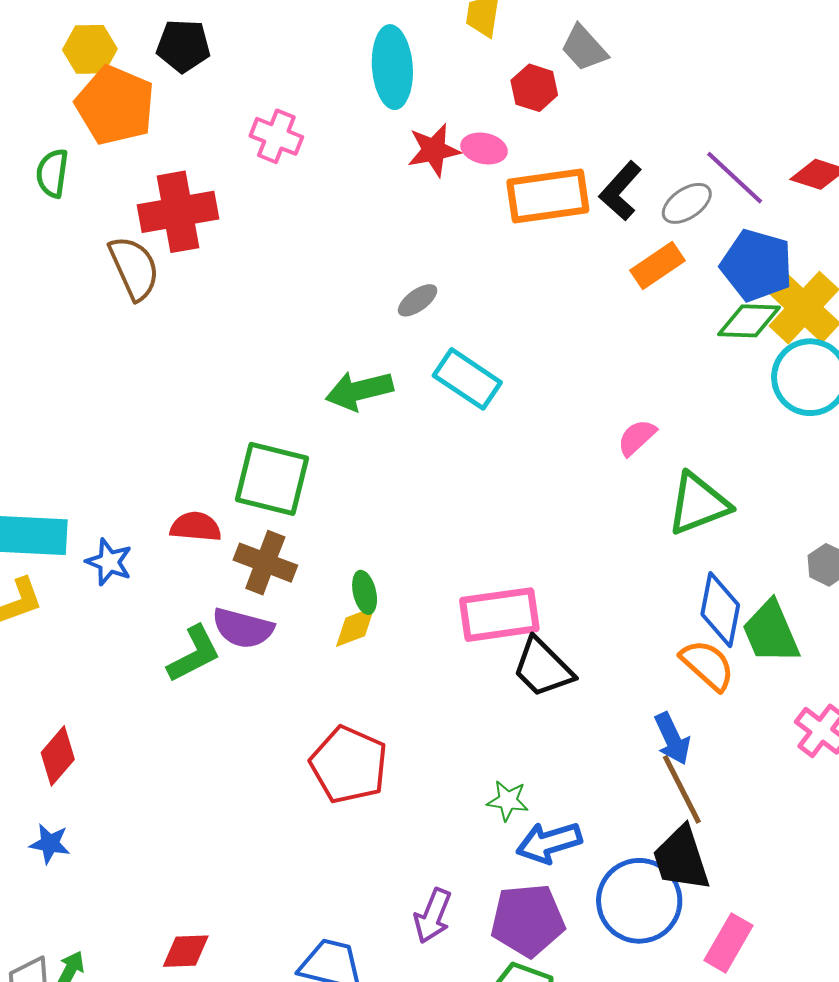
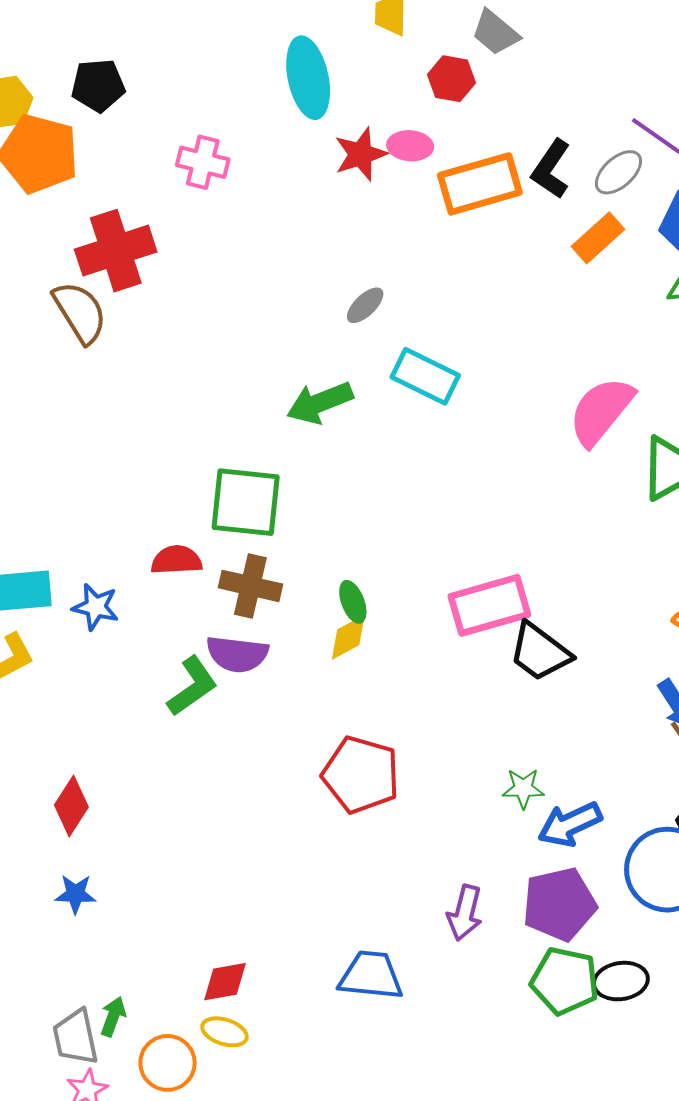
pink semicircle: (637, 438) -> (601, 411), size x1.8

